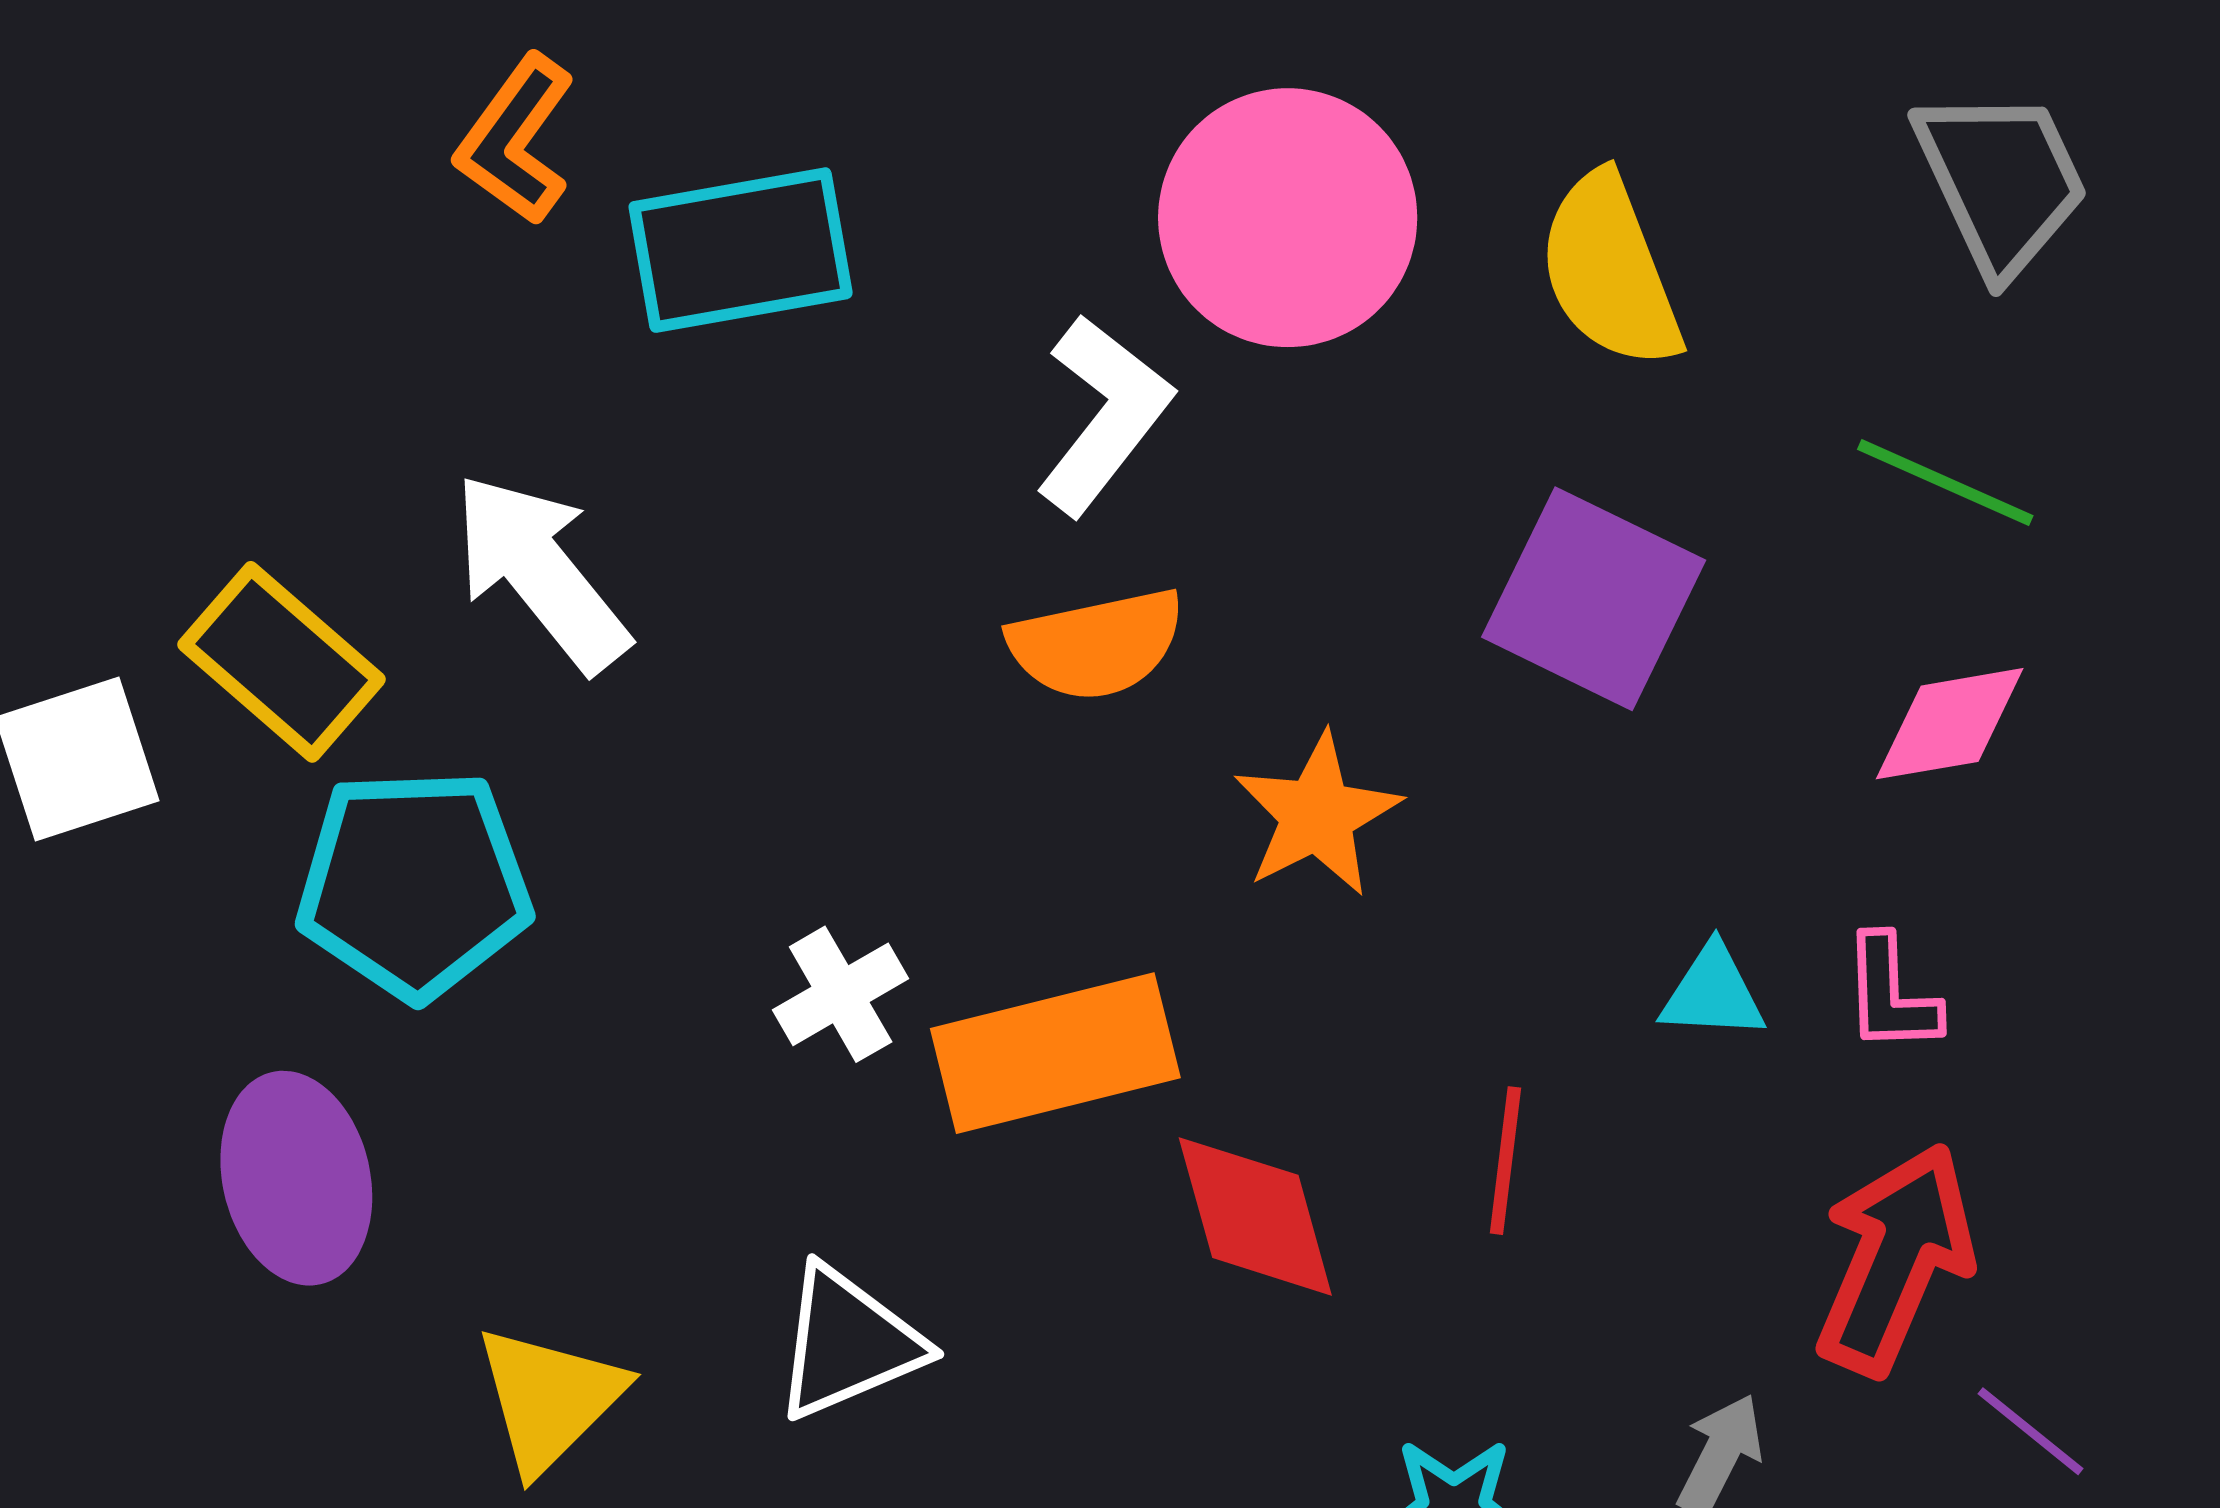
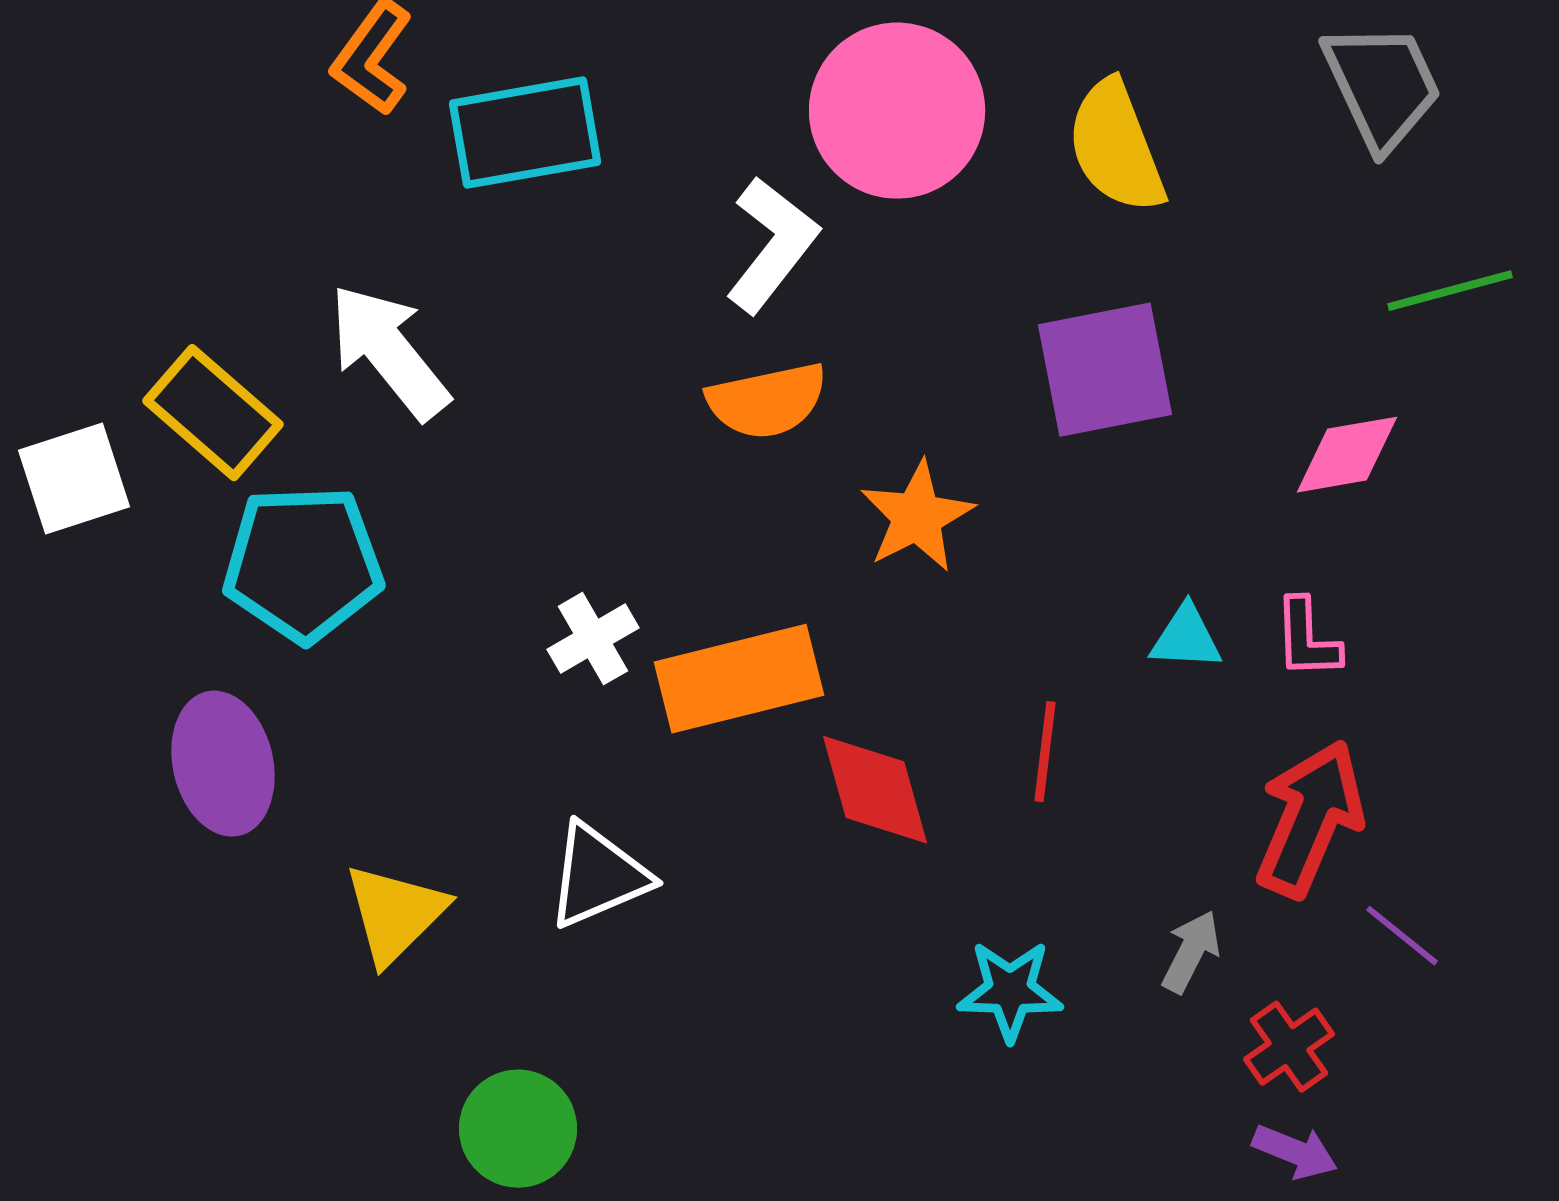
green line: (1945, 482) -> (1450, 291), moved, turned -39
purple square: (1594, 599) -> (1105, 370), turned -37

